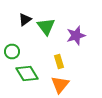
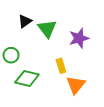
green diamond: (27, 74) -> (27, 79), turned -45
orange triangle: (60, 84) -> (76, 85), moved

